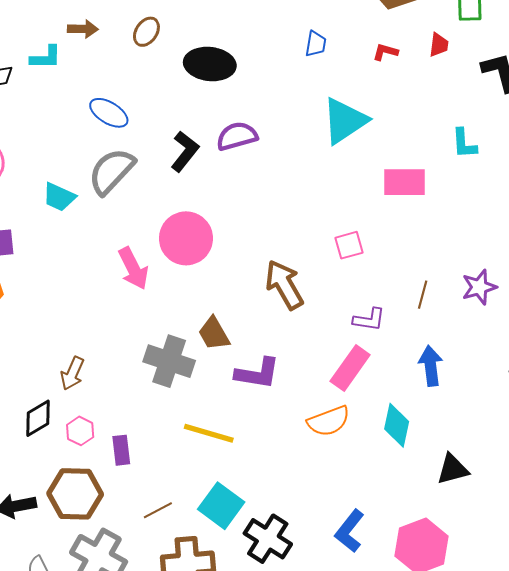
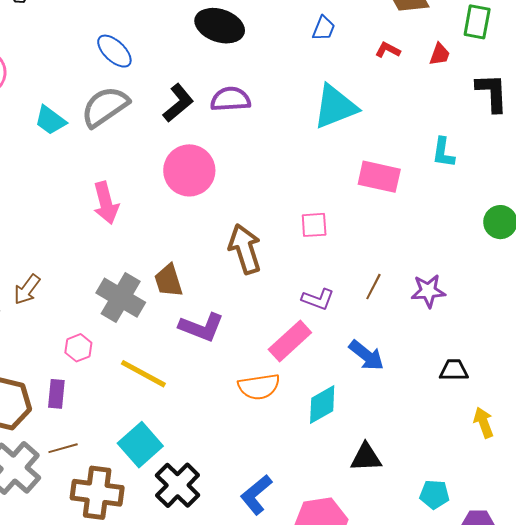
pink circle: (186, 238) -> (189, 170), moved
blue arrow: (431, 366) -> (366, 355), turned 123
cyan diamond: (397, 425) -> (322, 404), turned 36
pink hexagon: (80, 431) -> (78, 348), moved
purple rectangle: (121, 450) -> (56, 394), moved
brown line: (158, 510) -> (63, 448), moved

